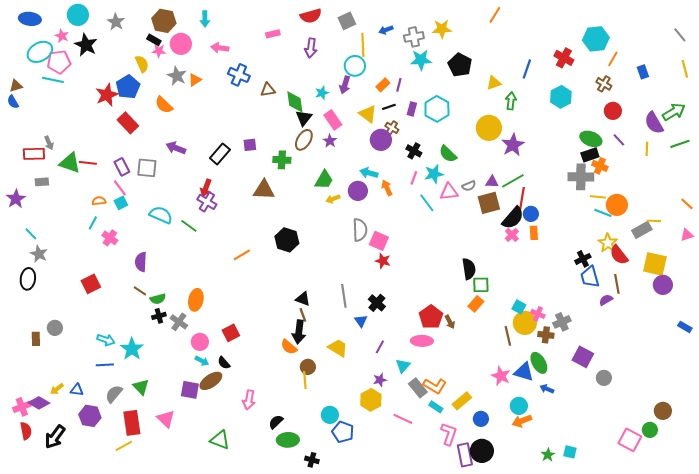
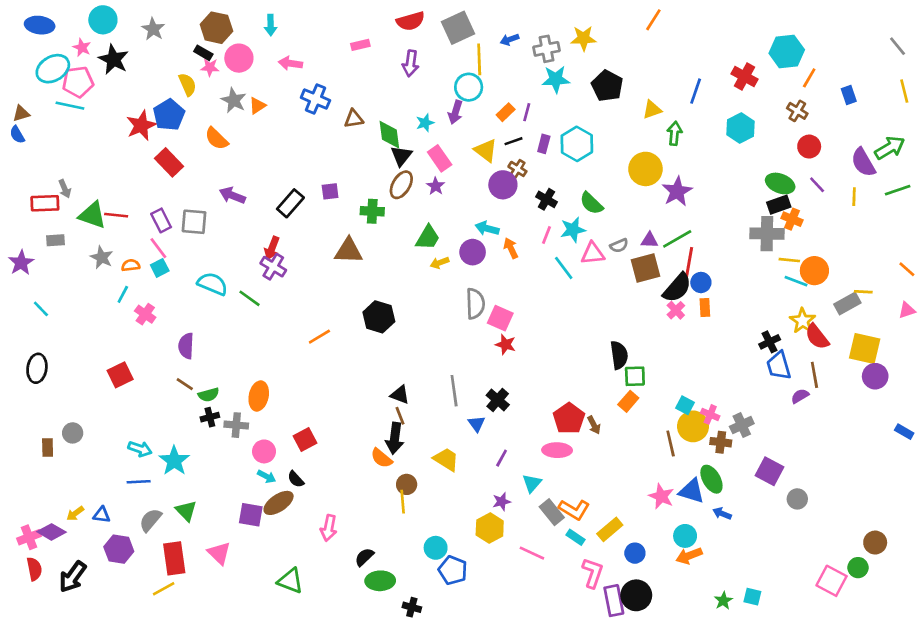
gray square: (347, 21) -> (458, 28), size x1.4
gray star: (39, 254) -> (102, 257), moved
gray cross: (179, 322) -> (236, 425), turned -30

